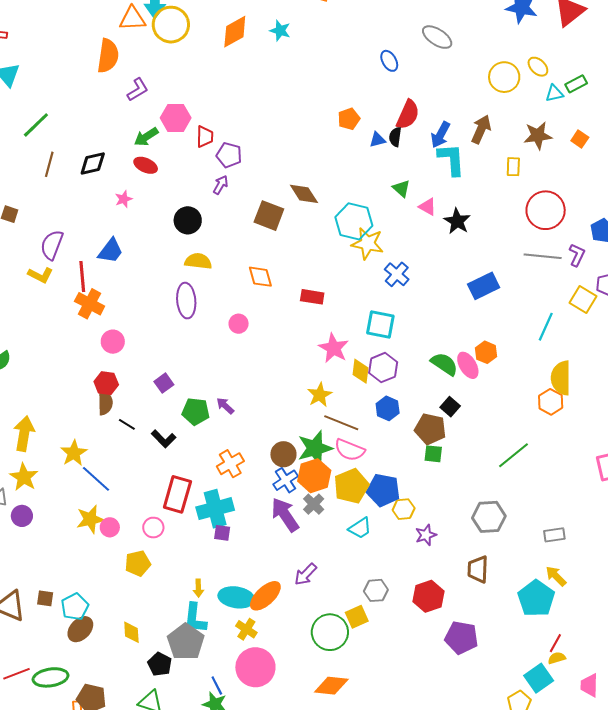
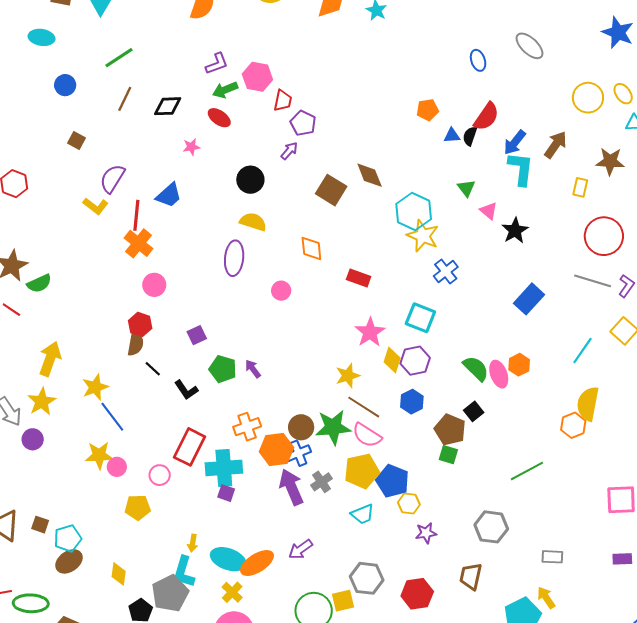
purple L-shape: (138, 90) -> (217, 64), moved
blue rectangle: (484, 286) -> (529, 299), turned -32
orange hexagon: (314, 476) -> (276, 450), moved
gray hexagon: (376, 590) -> (367, 578), size x1.4

